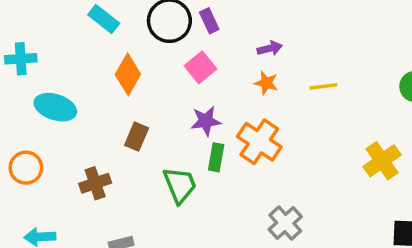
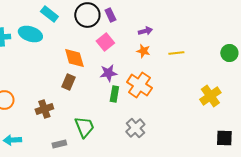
orange diamond: (128, 74) -> (74, 58), moved, turned -45
cyan ellipse: (55, 107) -> (30, 34), moved
green trapezoid: (180, 185) -> (84, 127), moved
gray cross: (285, 223) -> (135, 128), moved

